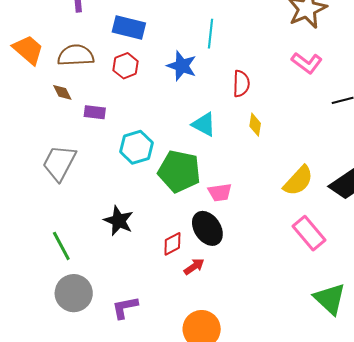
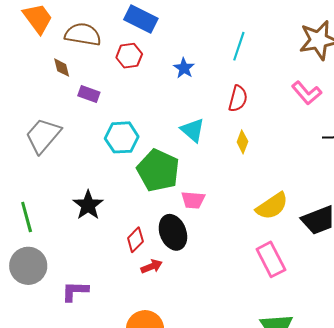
cyan line: (210, 34) -> (239, 46), moved
blue star: (182, 66) -> (184, 68), size x0.7
red diamond: (172, 244) -> (135, 240), turned -30

